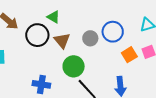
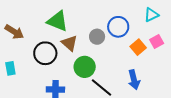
green triangle: (53, 17) -> (58, 21), size x1.6
black circle: (37, 35) -> (45, 53), moved

